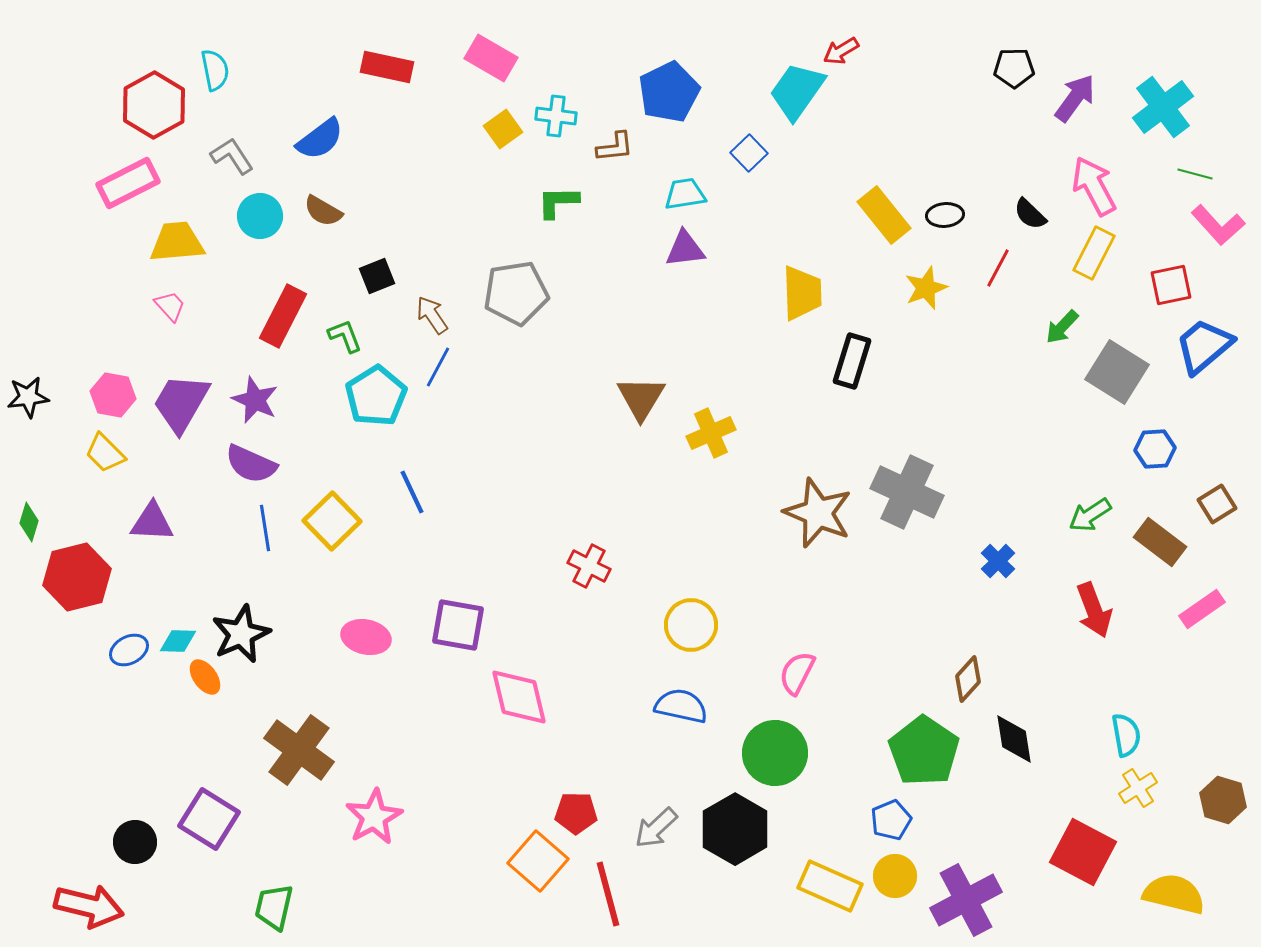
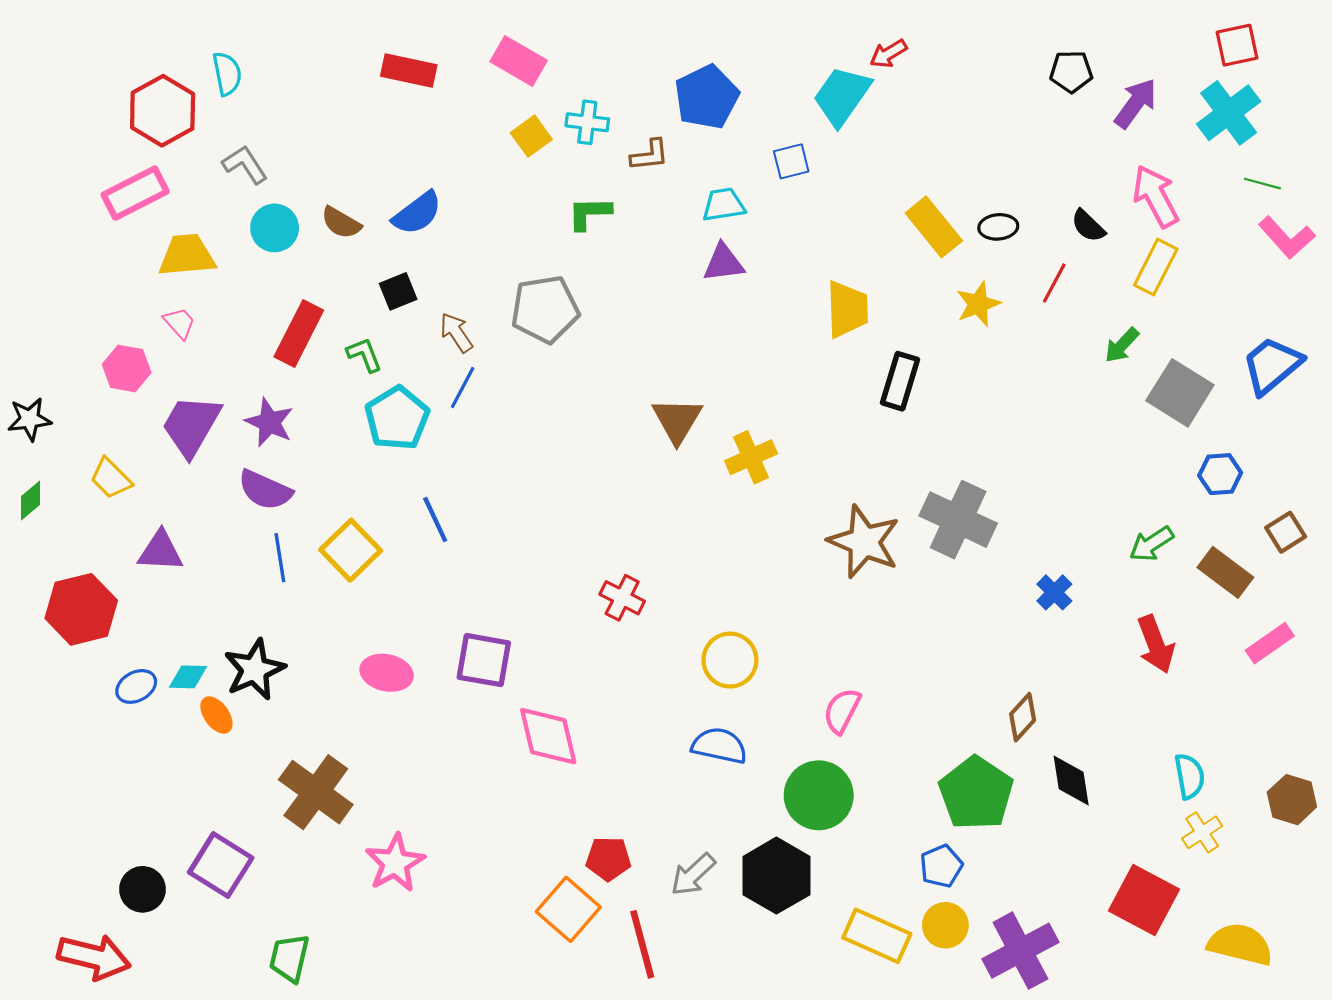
blue semicircle: (320, 139) -> (417, 213), moved
blue square: (749, 153) -> (791, 161), turned 30
red square: (1171, 285) -> (1237, 45), moved
pink hexagon: (113, 395) -> (127, 368), moved
green diamond: (29, 522) -> (31, 501), moved, turned 33
brown hexagon: (1223, 800) -> (1292, 800), moved

